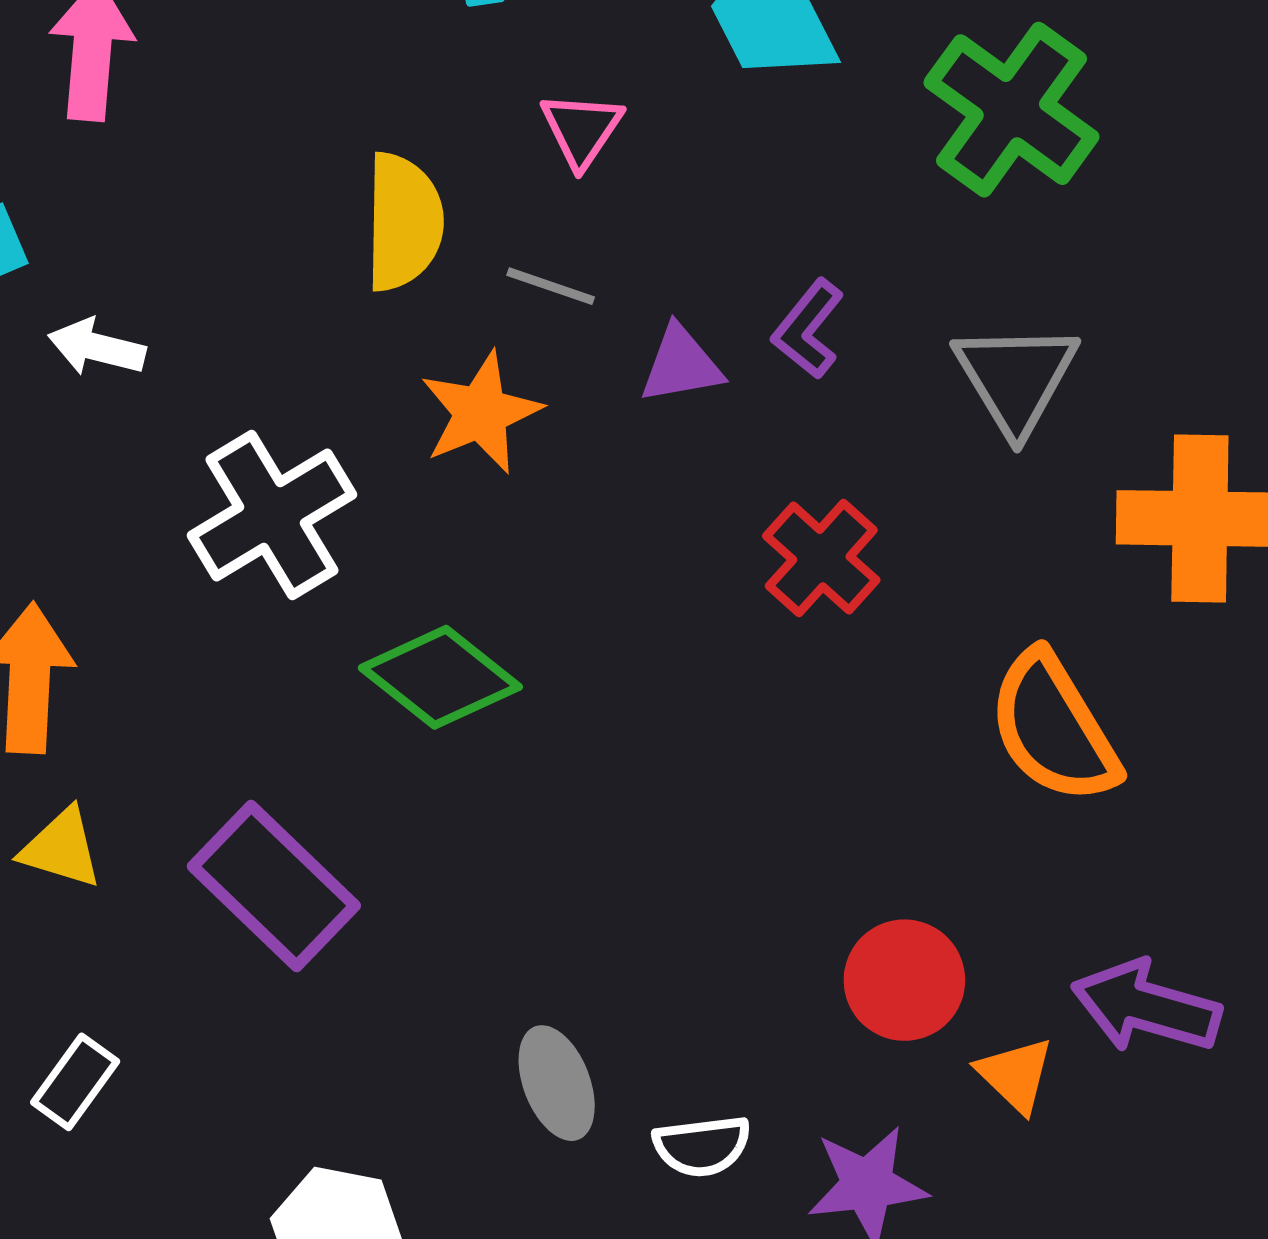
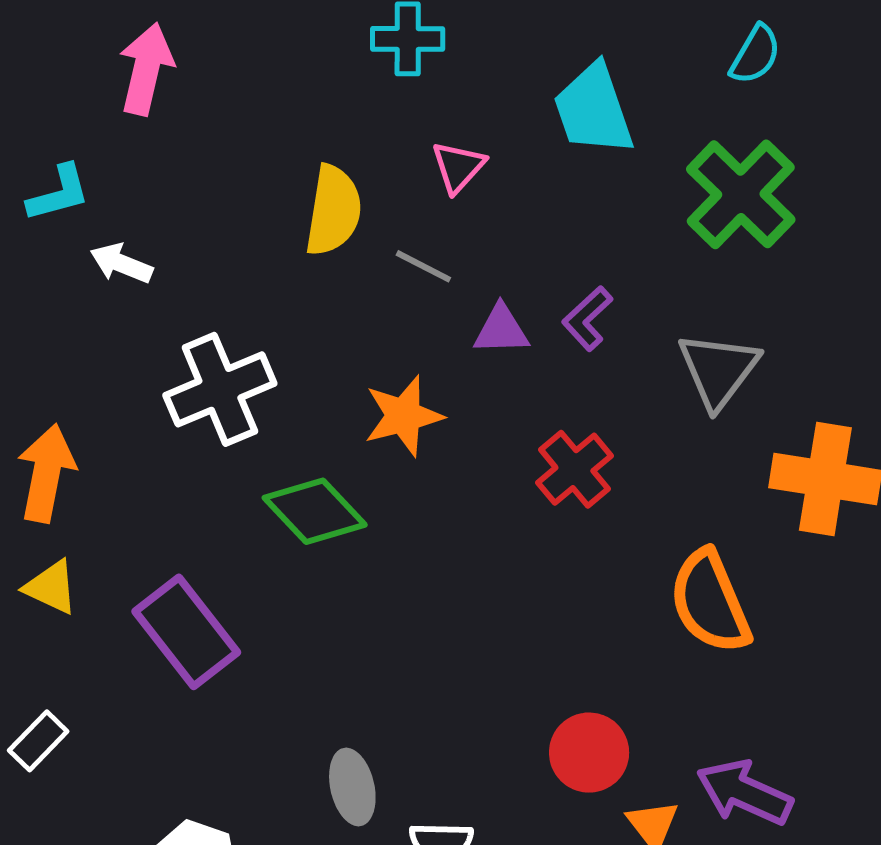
orange star: (481, 413) -> (403, 416), moved

